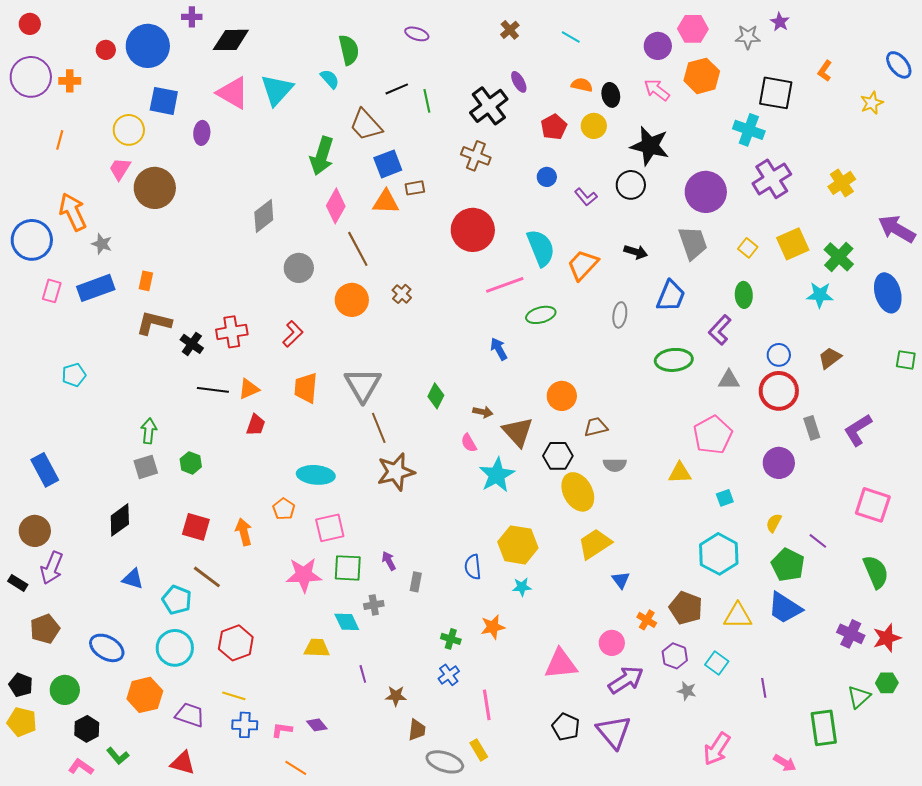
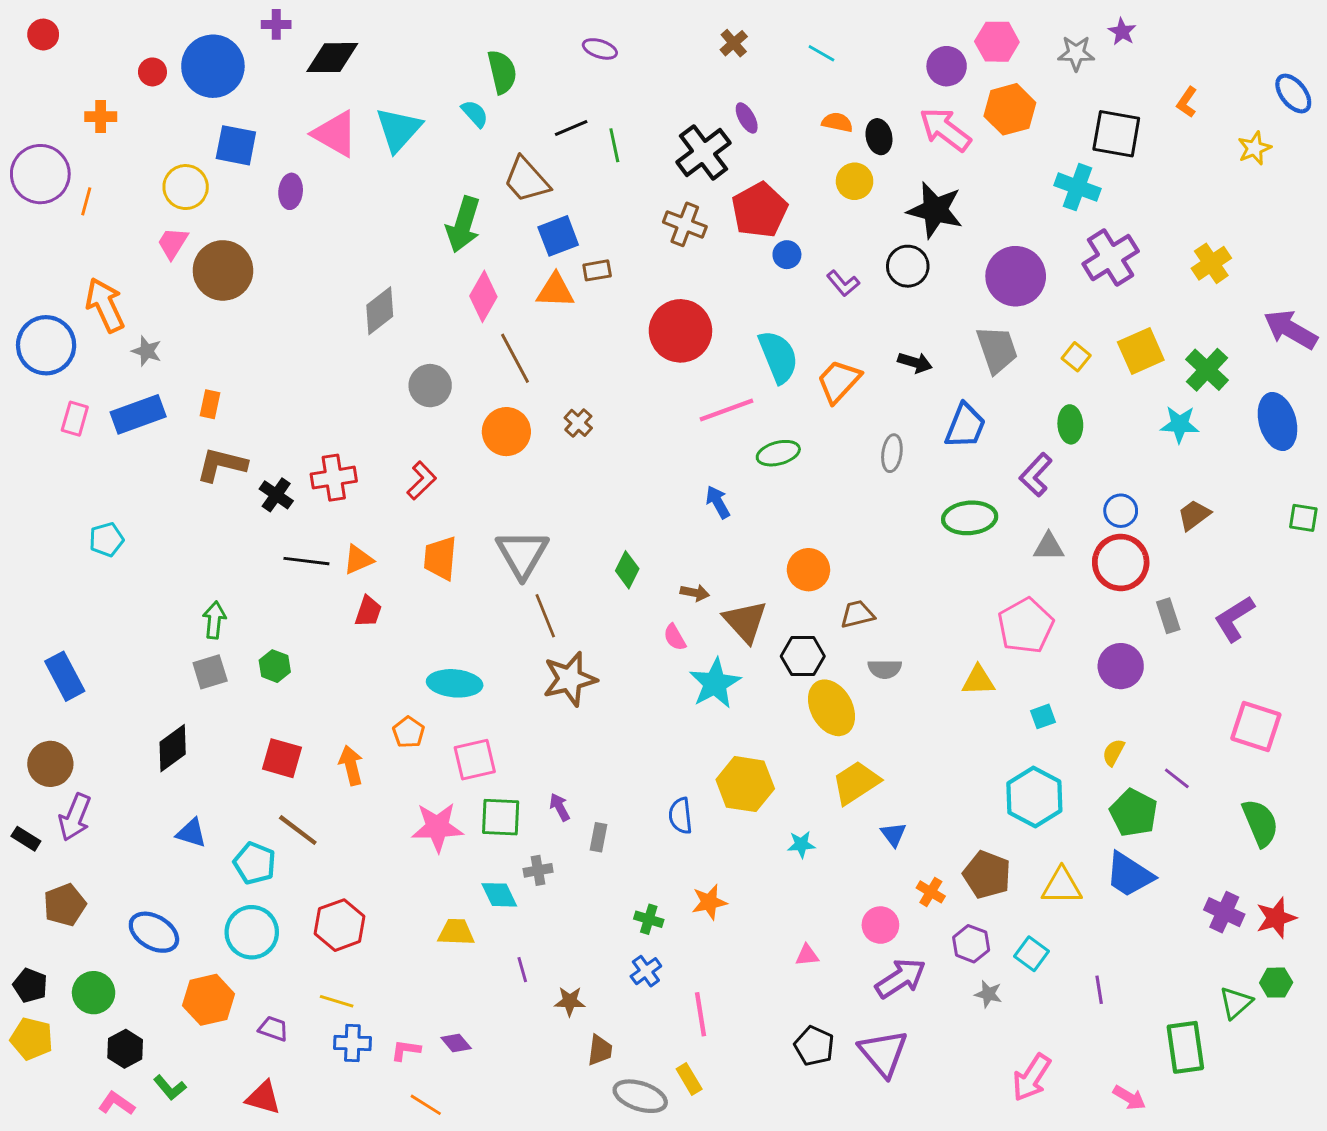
purple circle: (31, 77) -> (40, 174), moved
pink arrow: (657, 90) -> (945, 129), size x1.4
red pentagon: (554, 127) -> (760, 210), moved, size x1.5
cyan star: (522, 587) -> (801, 844), moved
pink triangle: (561, 664) -> (807, 955), size x0.5
purple trapezoid: (190, 715) -> (273, 1029), size x0.7

